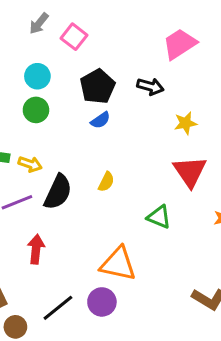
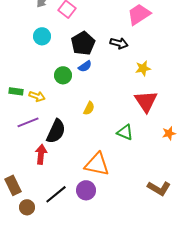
green circle: (36, 110) -> (63, 75), moved
black semicircle: (58, 192) -> (56, 131), moved

